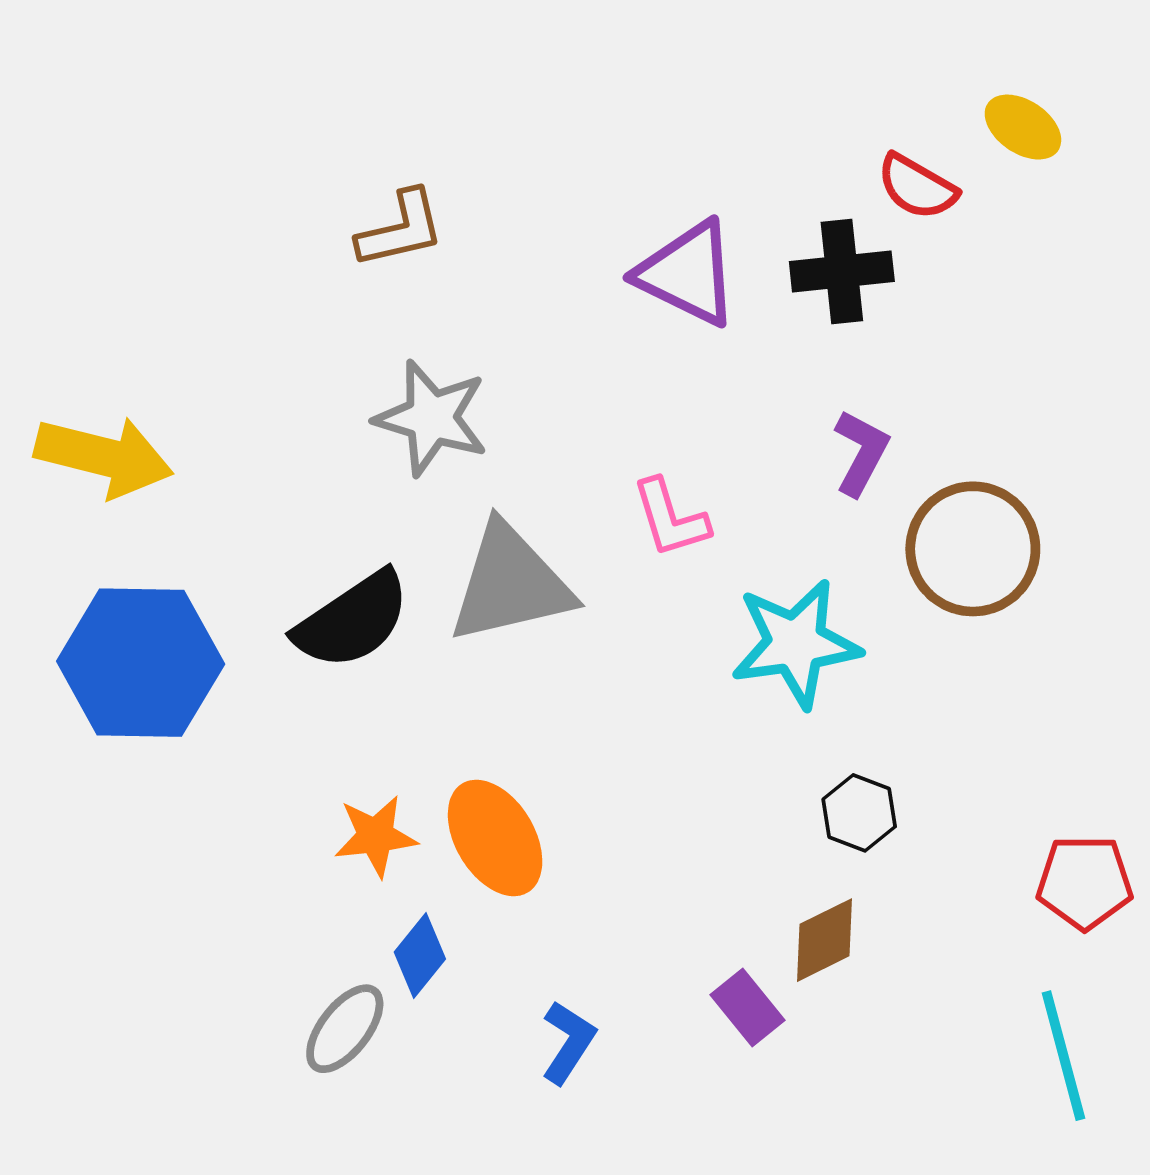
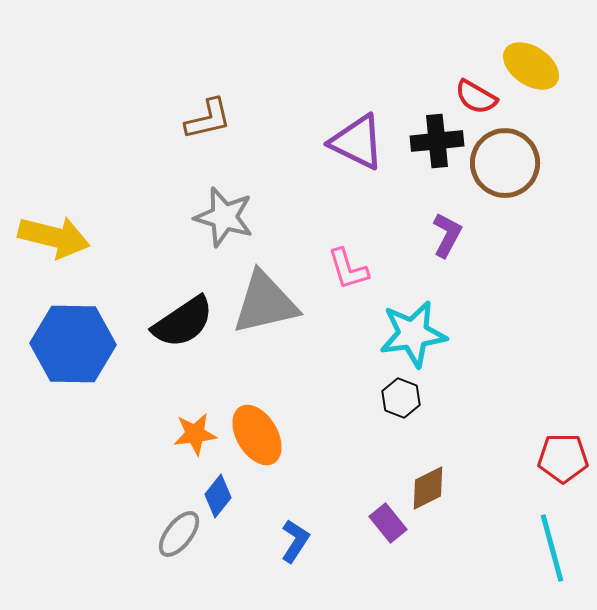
yellow ellipse: (1023, 127) -> (531, 66), size x1.4
brown circle: (973, 549) -> (505, 163), moved
black hexagon: (859, 813) -> (401, 398), moved

